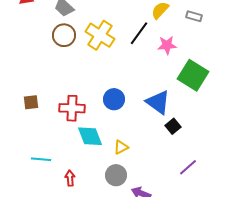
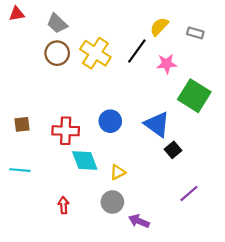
cyan line: (41, 159) -> (20, 170), moved

